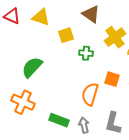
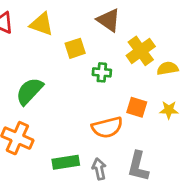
orange semicircle: (90, 94) -> (107, 127), turned -120
green rectangle: (59, 120) -> (66, 162), turned -30

